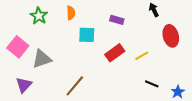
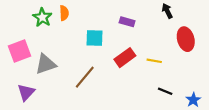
orange semicircle: (71, 13) -> (64, 13), moved
pink square: (18, 47) -> (20, 51), turned 30
yellow line: (142, 56) -> (154, 61), turned 40
brown line: (75, 86) -> (85, 77), moved

